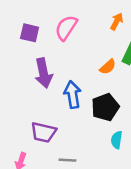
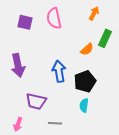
pink semicircle: (66, 28) -> (54, 18), turned -45
purple arrow: (43, 73) -> (18, 65), moved
cyan semicircle: (117, 140) -> (84, 105), moved

